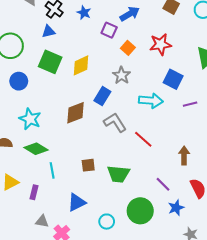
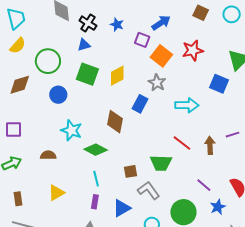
orange square: (128, 48) -> (161, 56), size x1.5
blue square: (173, 79) -> (219, 84), moved
purple line: (190, 104) -> (232, 135), moved
brown diamond: (76, 113) -> (115, 122), turned -55
gray L-shape: (115, 122) -> (149, 190), moved
green diamond: (36, 149) -> (96, 150), moved
brown arrow: (184, 155) -> (210, 145), moved
green trapezoid: (118, 174) -> (161, 163), moved
purple rectangle: (34, 192) -> (95, 202), moved

